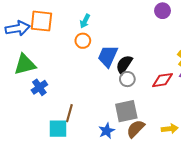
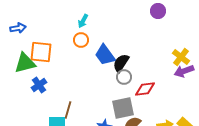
orange square: (41, 21) -> (41, 52), moved
blue arrow: (18, 28) -> (18, 28), size x0.7
blue trapezoid: (108, 56) -> (105, 55), turned -60
red diamond: (163, 80) -> (145, 89), moved

